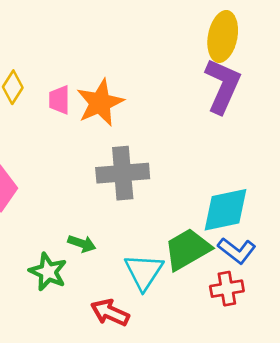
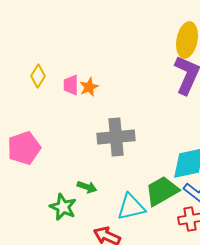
orange star: (100, 103) -> (89, 87), moved, size x0.6
cyan triangle: (144, 272) -> (131, 207), turned 44

